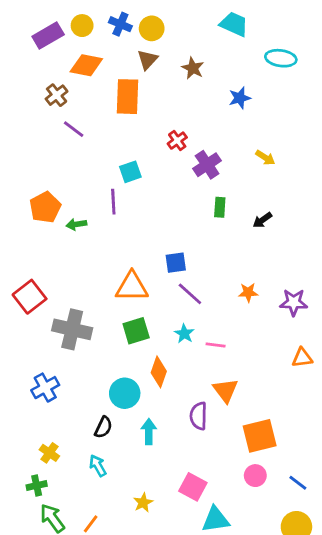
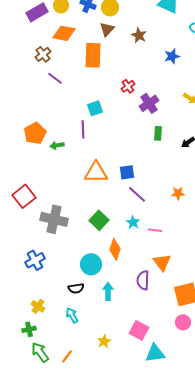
orange triangle: (132, 287) -> (96, 172), moved
green square: (136, 331) -> (99, 220), turned -30
black semicircle: (103, 427) -> (76, 288), turned 56

